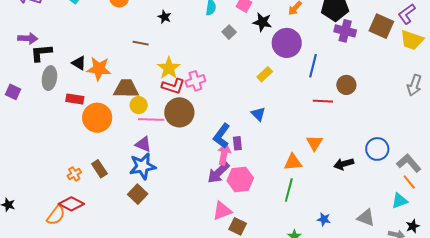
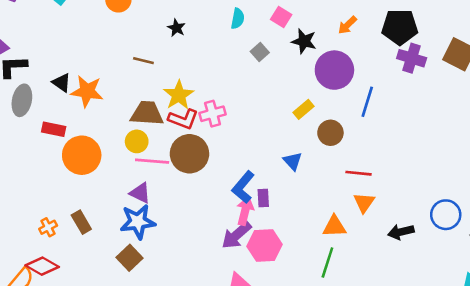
brown circle: (346, 85) -> (330, 133), moved
brown trapezoid: (126, 89) -> (147, 113), moved
red line: (323, 101) -> (359, 173), moved

